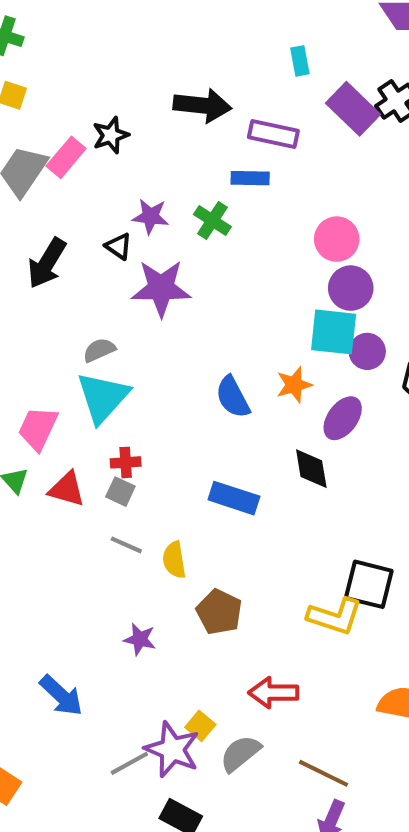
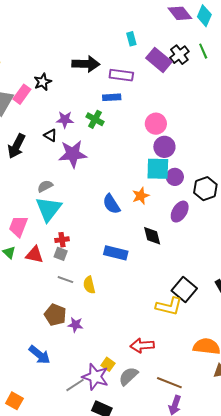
purple ellipse: (343, 418) -> (180, 212), moved
black square: (369, 584) -> (184, 290), turned 30
brown pentagon: (219, 612) -> (55, 315), moved

